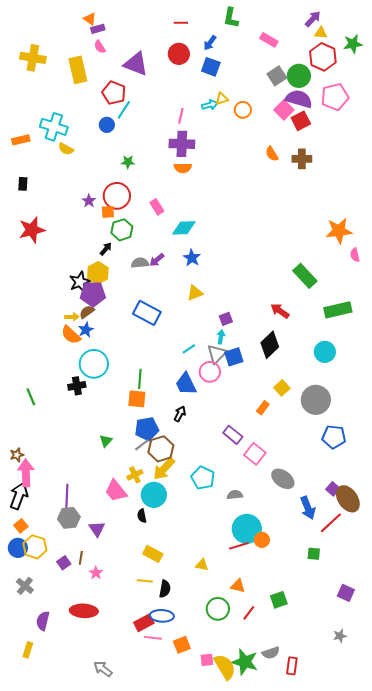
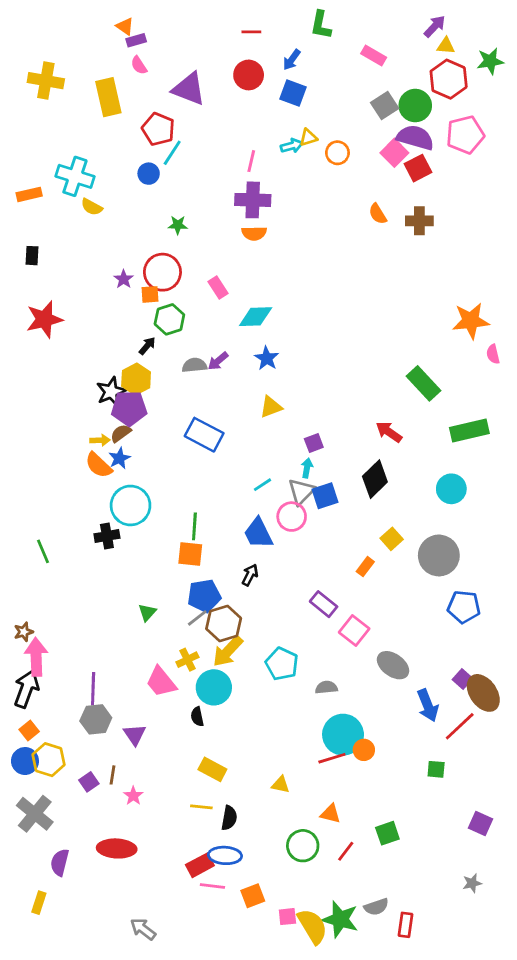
gray cross: (25, 586) -> (35, 814), size x1.5

